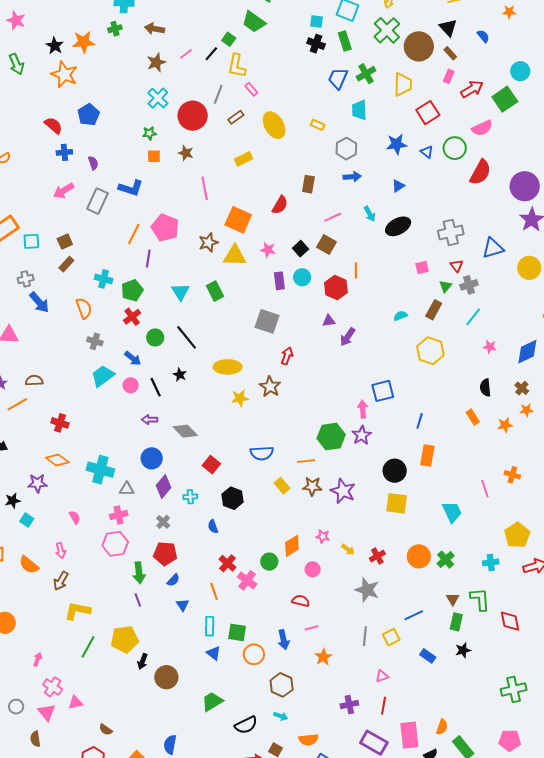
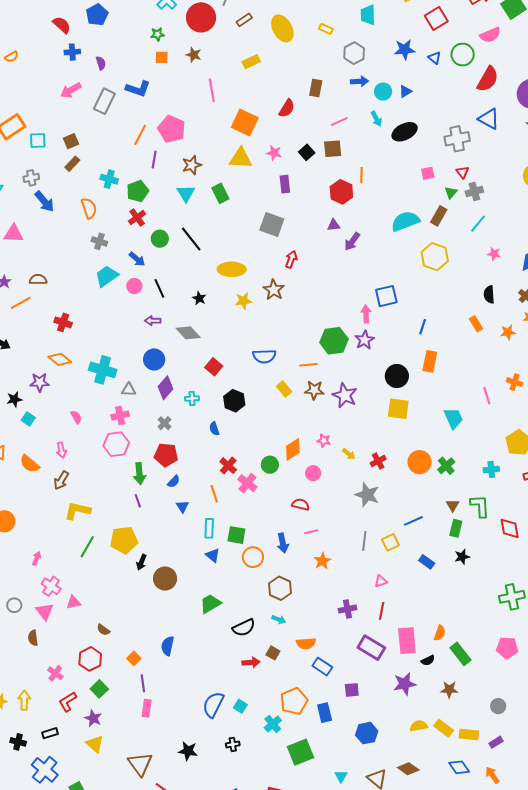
brown star: (208, 243) -> (192, 165), moved
brown square: (326, 245) -> (333, 149), turned -36
blue triangle: (493, 248) -> (489, 119), moved, turned 45
cyan circle: (302, 277) -> (383, 92), moved
cyan semicircle: (400, 316) -> (405, 221), size x2.0
black star: (180, 375) -> (199, 298), moved

